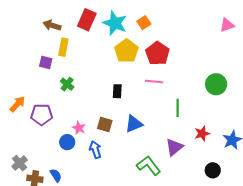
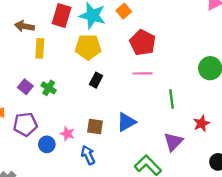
yellow pentagon: (126, 51) -> (88, 47), moved, turned -30
purple square: (46, 63) -> (25, 87), moved, turned 32
black rectangle: (117, 91) -> (96, 80), moved, turned 32
blue circle: (67, 142) -> (47, 144), moved

